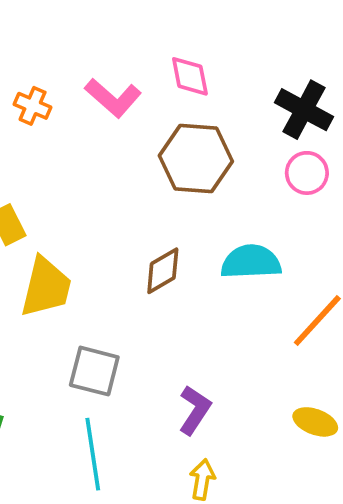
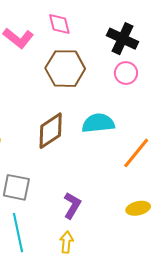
brown diamond: (163, 271) -> (51, 131), size x1.4
yellow ellipse: (315, 422) -> (138, 208), turned -30
yellow arrow: (202, 479) -> (66, 242), moved

